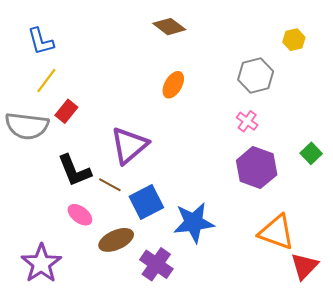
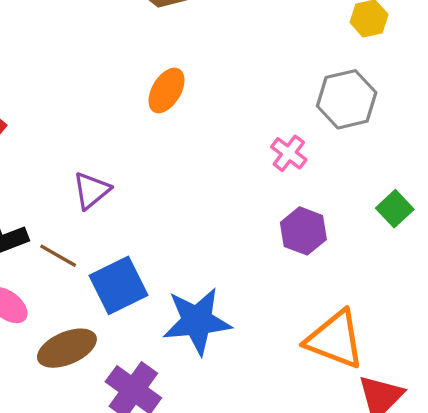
gray hexagon: (256, 75) -> (347, 99), moved
purple triangle: (129, 145) -> (91, 190), size x0.6
purple hexagon: (257, 168) -> (303, 231), size x0.7

